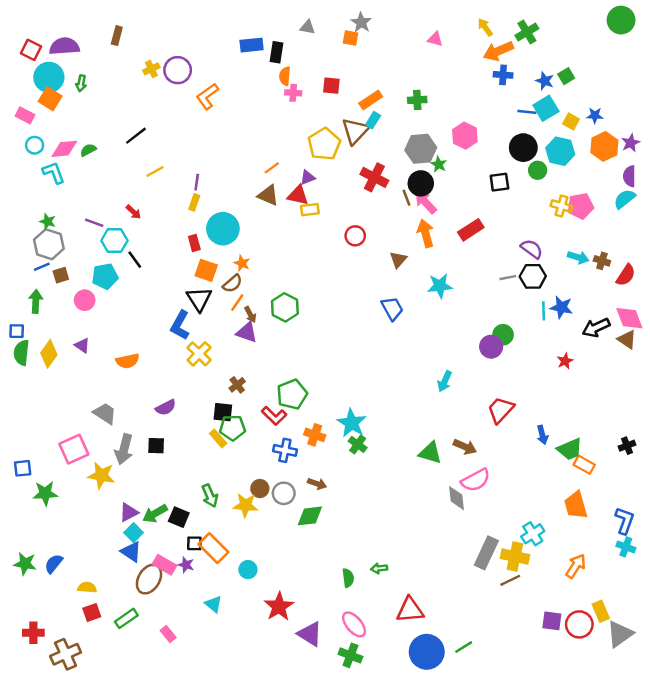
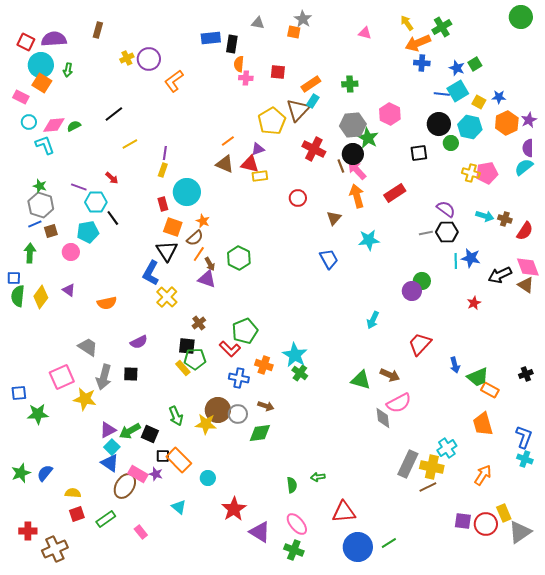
green star: (439, 164) -> (368, 138), size x1.5
brown circle: (260, 489) -> (218, 410), size x1.6
green star: (25, 564) -> (21, 473), turned -30

